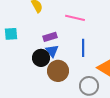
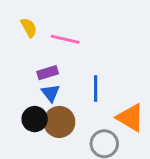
pink line: (75, 18) -> (65, 39), moved
black circle: (41, 58) -> (35, 119), moved

